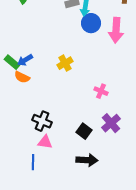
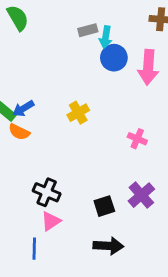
pink cross: (101, 91) -> (137, 139), moved
black square: (84, 131) -> (104, 206), turned 35
pink triangle: (45, 142) -> (51, 221), turned -42

